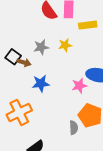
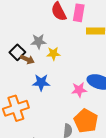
yellow star: (65, 45) -> (53, 54), moved
gray star: (41, 47) -> (38, 41), moved

